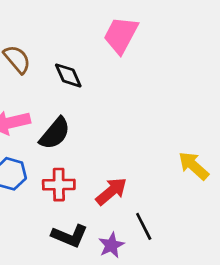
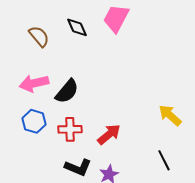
black diamond: (68, 75) -> (77, 27), moved
black line: (144, 226) -> (164, 160), moved

